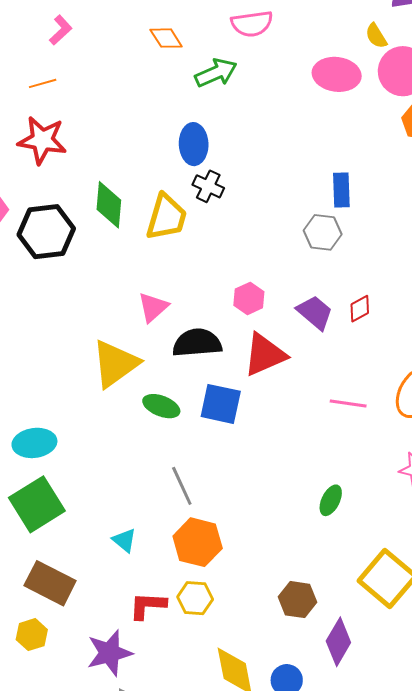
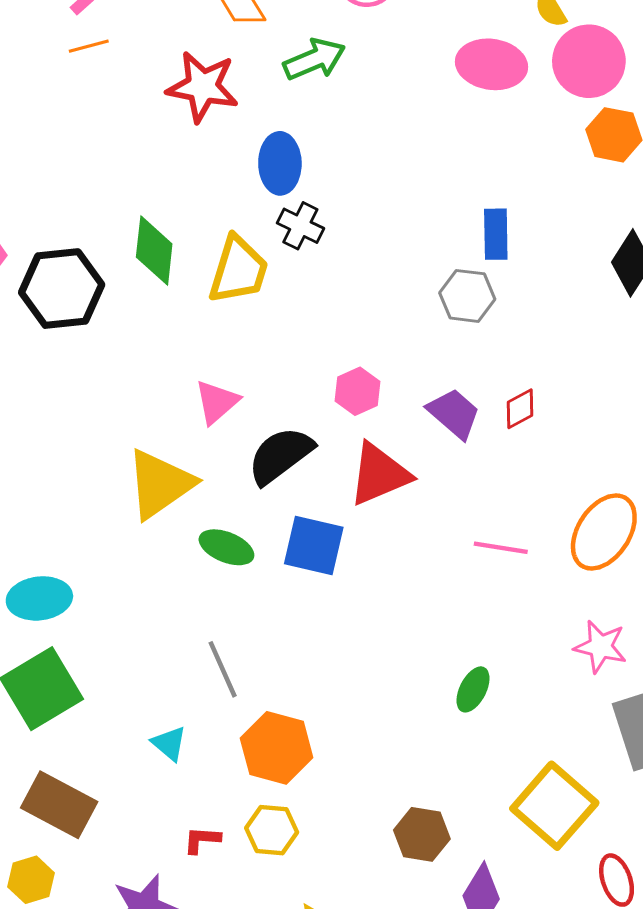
orange line: (43, 83) -> (89, 46), moved
red star: (42, 140) -> (203, 87), moved
black semicircle: (197, 343) -> (280, 455), turned -33
gray line: (182, 486) -> (223, 669), moved
red L-shape: (148, 606) -> (202, 840), size x0.7

